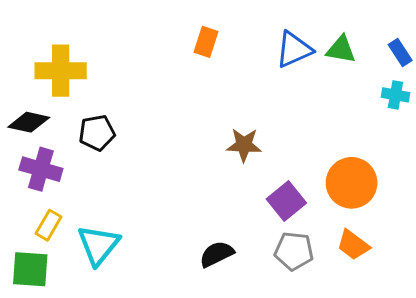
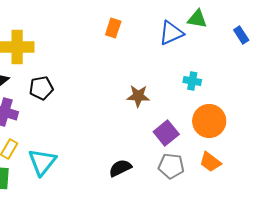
green triangle: (341, 49) -> (197, 19), moved
cyan cross: (395, 95) -> (192, 81), moved

